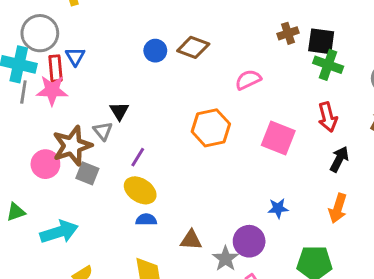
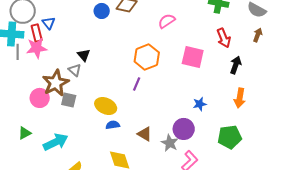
purple line: (138, 157) -> (137, 84), moved
brown triangle: (191, 240) -> (145, 134), turned 35

